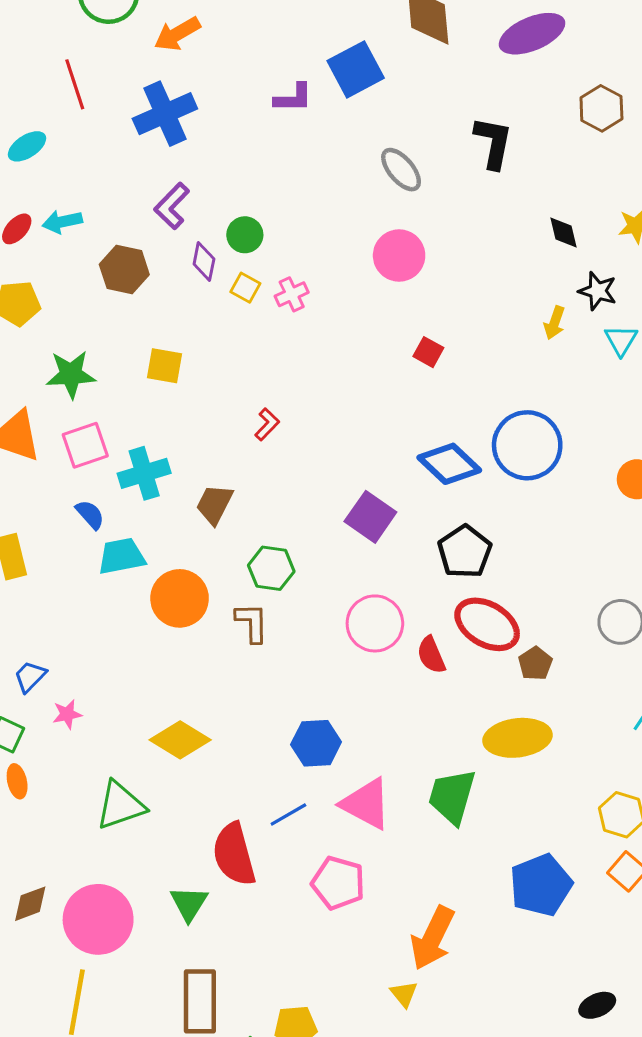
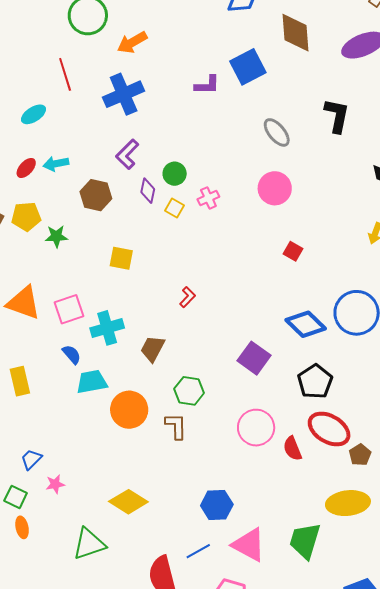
pink cross: (292, 294) -> (208, 198), moved
green star: (71, 374) -> (56, 236), moved, size x0.7

